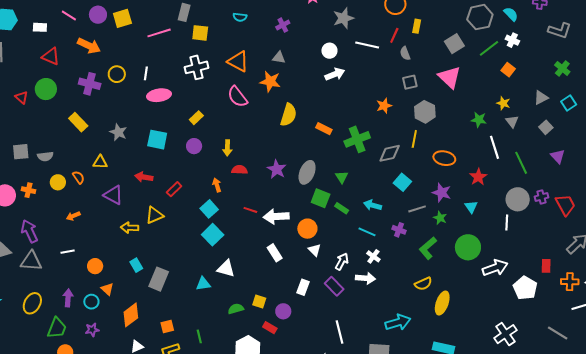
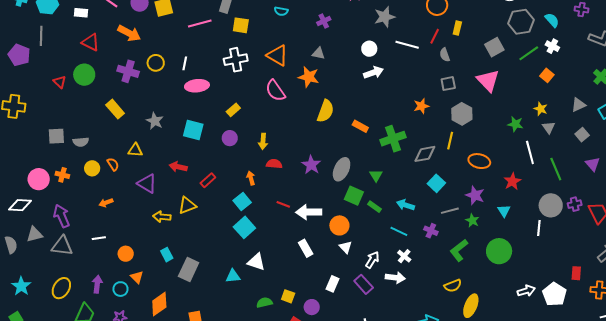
white arrow: (495, 268) -> (526, 291), moved, size x0.7

